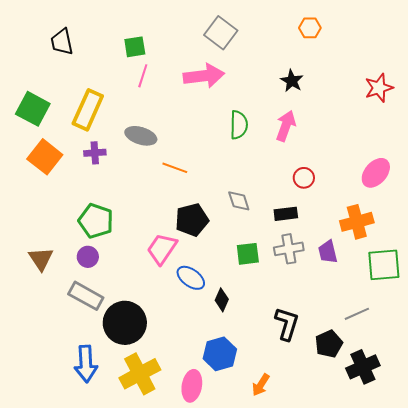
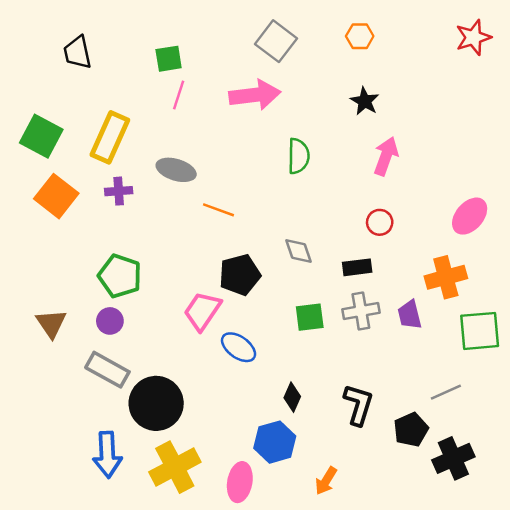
orange hexagon: (310, 28) -> (360, 36), moved
red star: (379, 88) -> (473, 37), moved
pink arrow: (286, 126) -> (386, 156), moved
black diamond: (222, 300) -> (292, 397), moved

